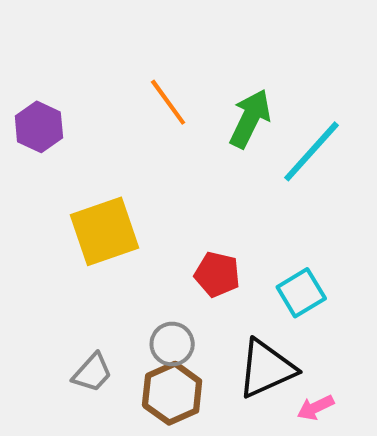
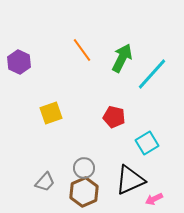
yellow square: (104, 231) -> (51, 113), size x0.7
red pentagon: (217, 274) -> (114, 117), moved

